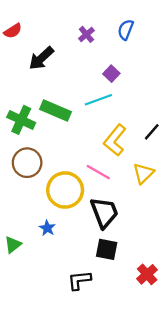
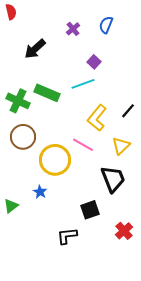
red semicircle: (13, 31) -> (11, 12), moved, turned -70
black trapezoid: (104, 213) -> (113, 179), moved
black square: (107, 249) -> (90, 210), turned -30

